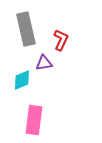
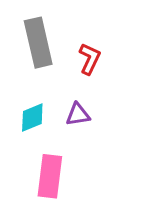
purple triangle: (44, 63) -> (78, 115), moved

